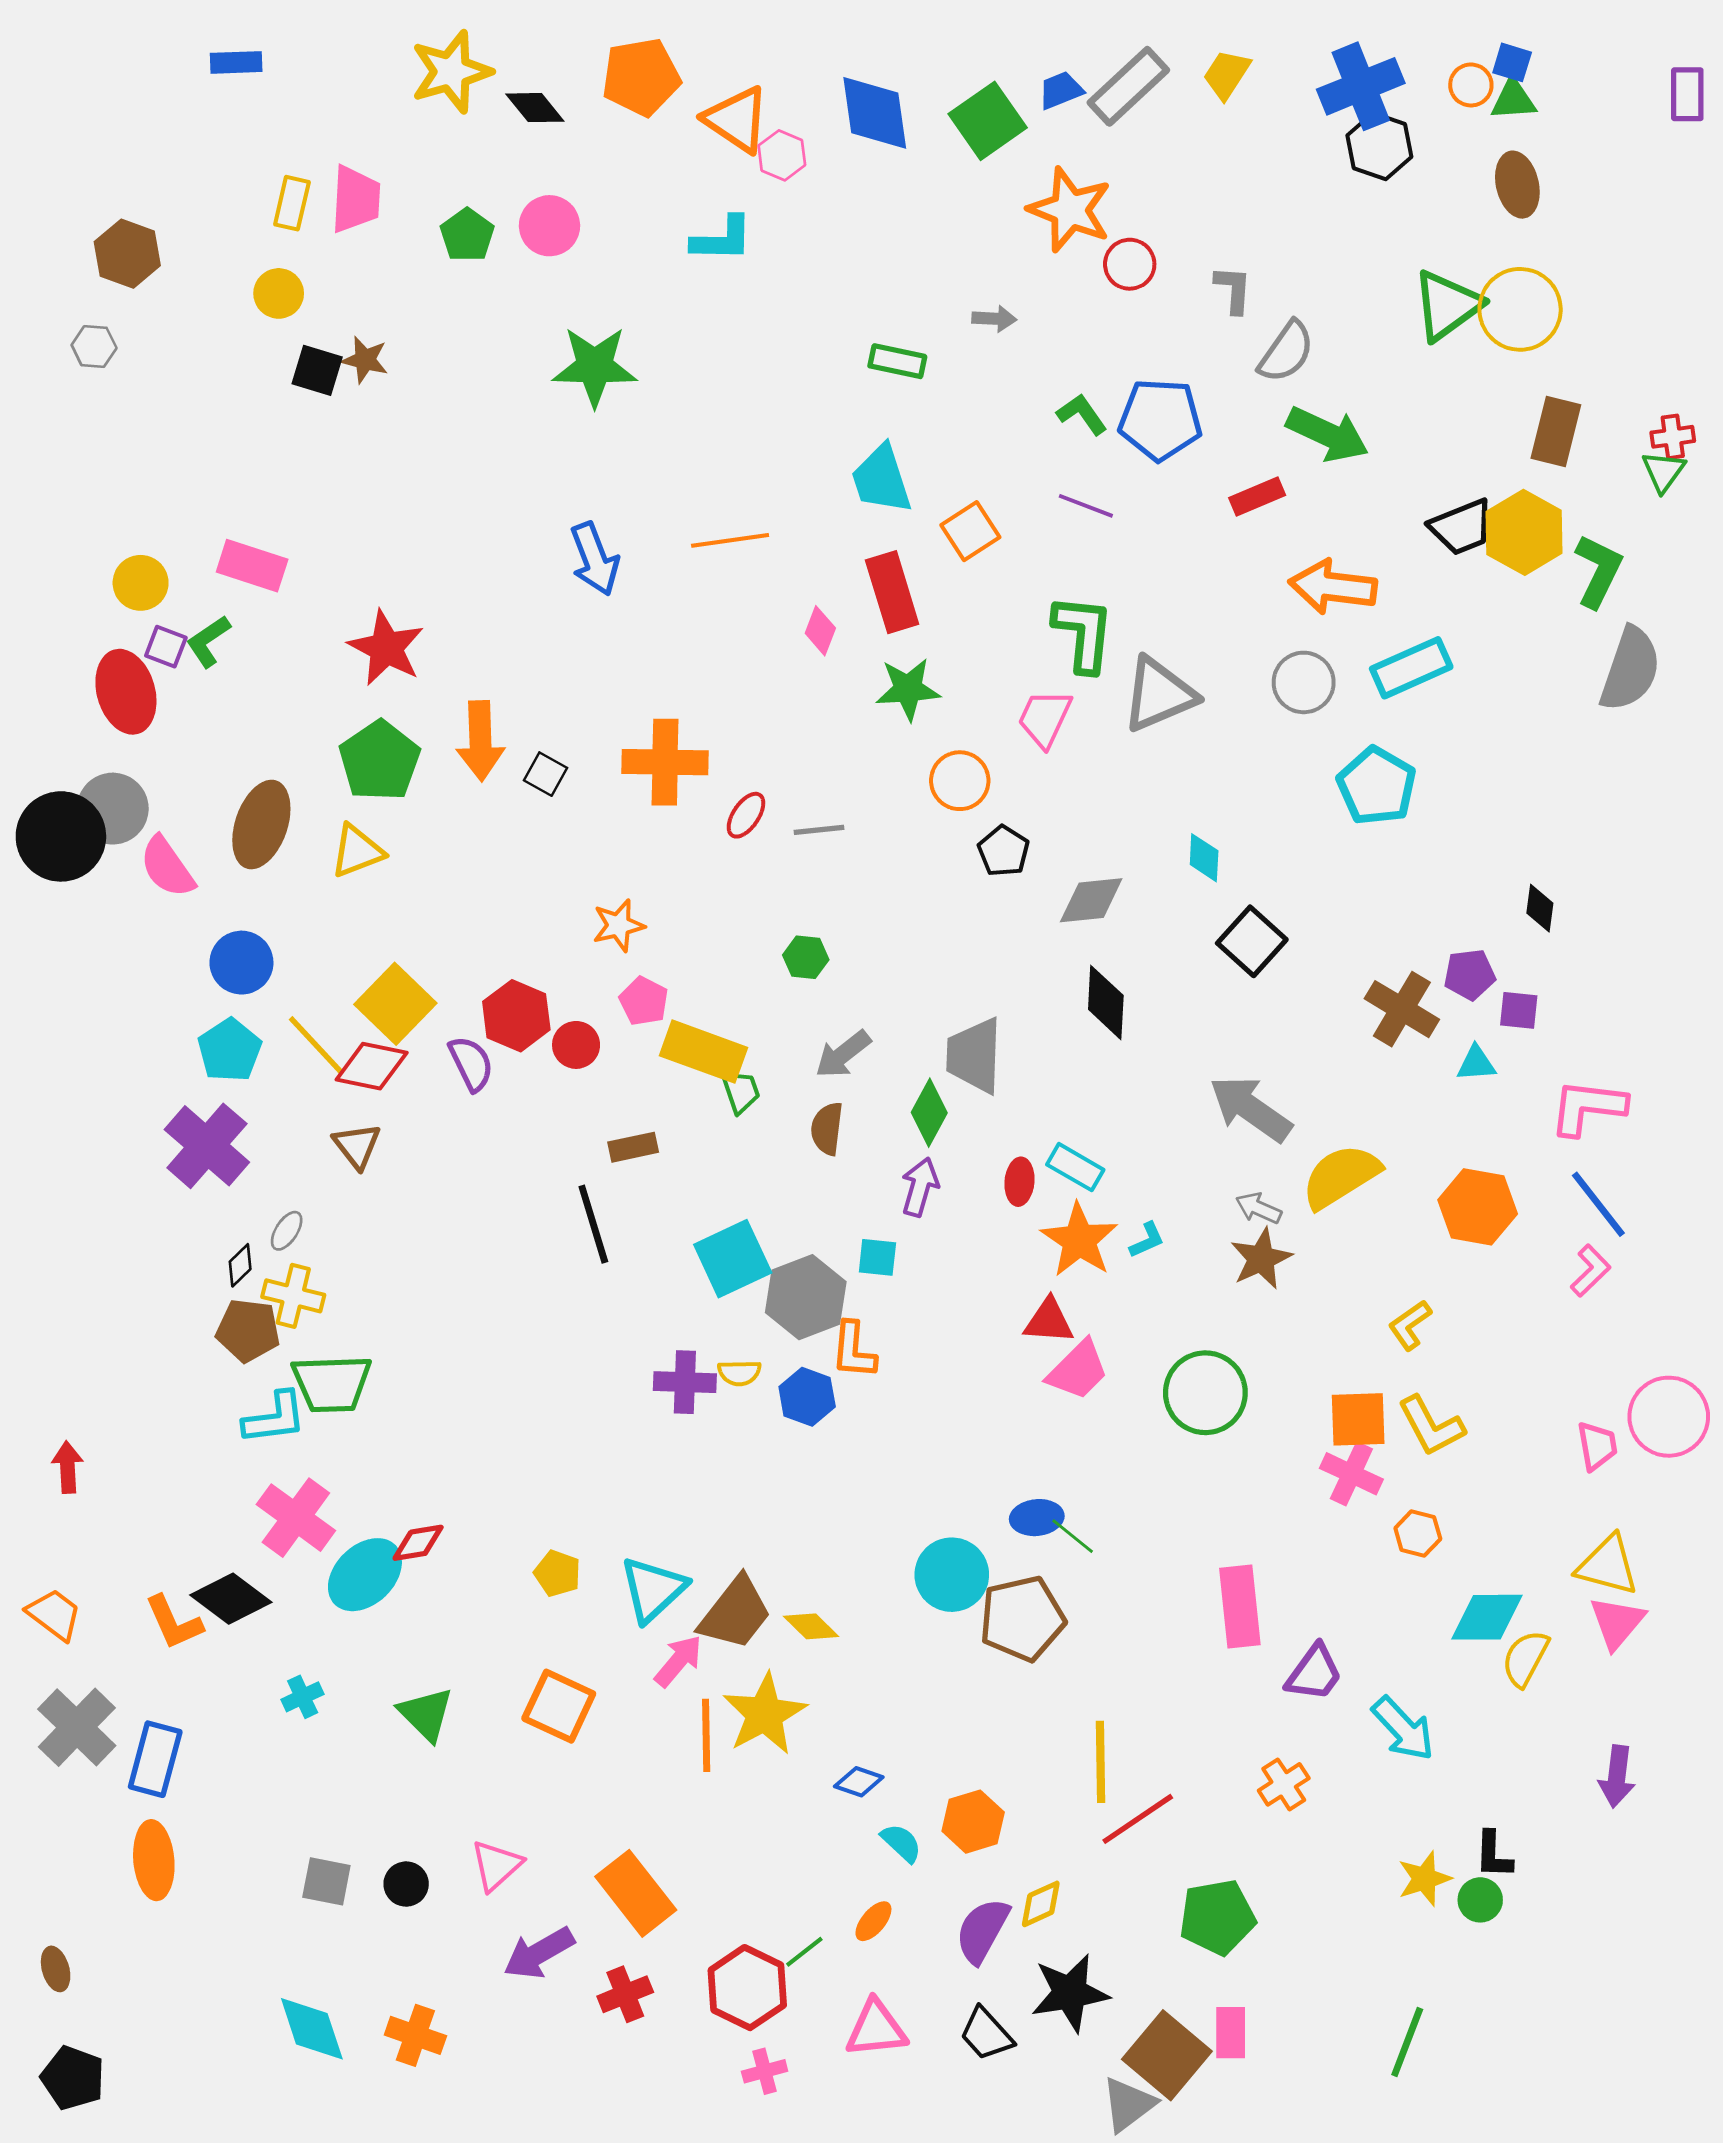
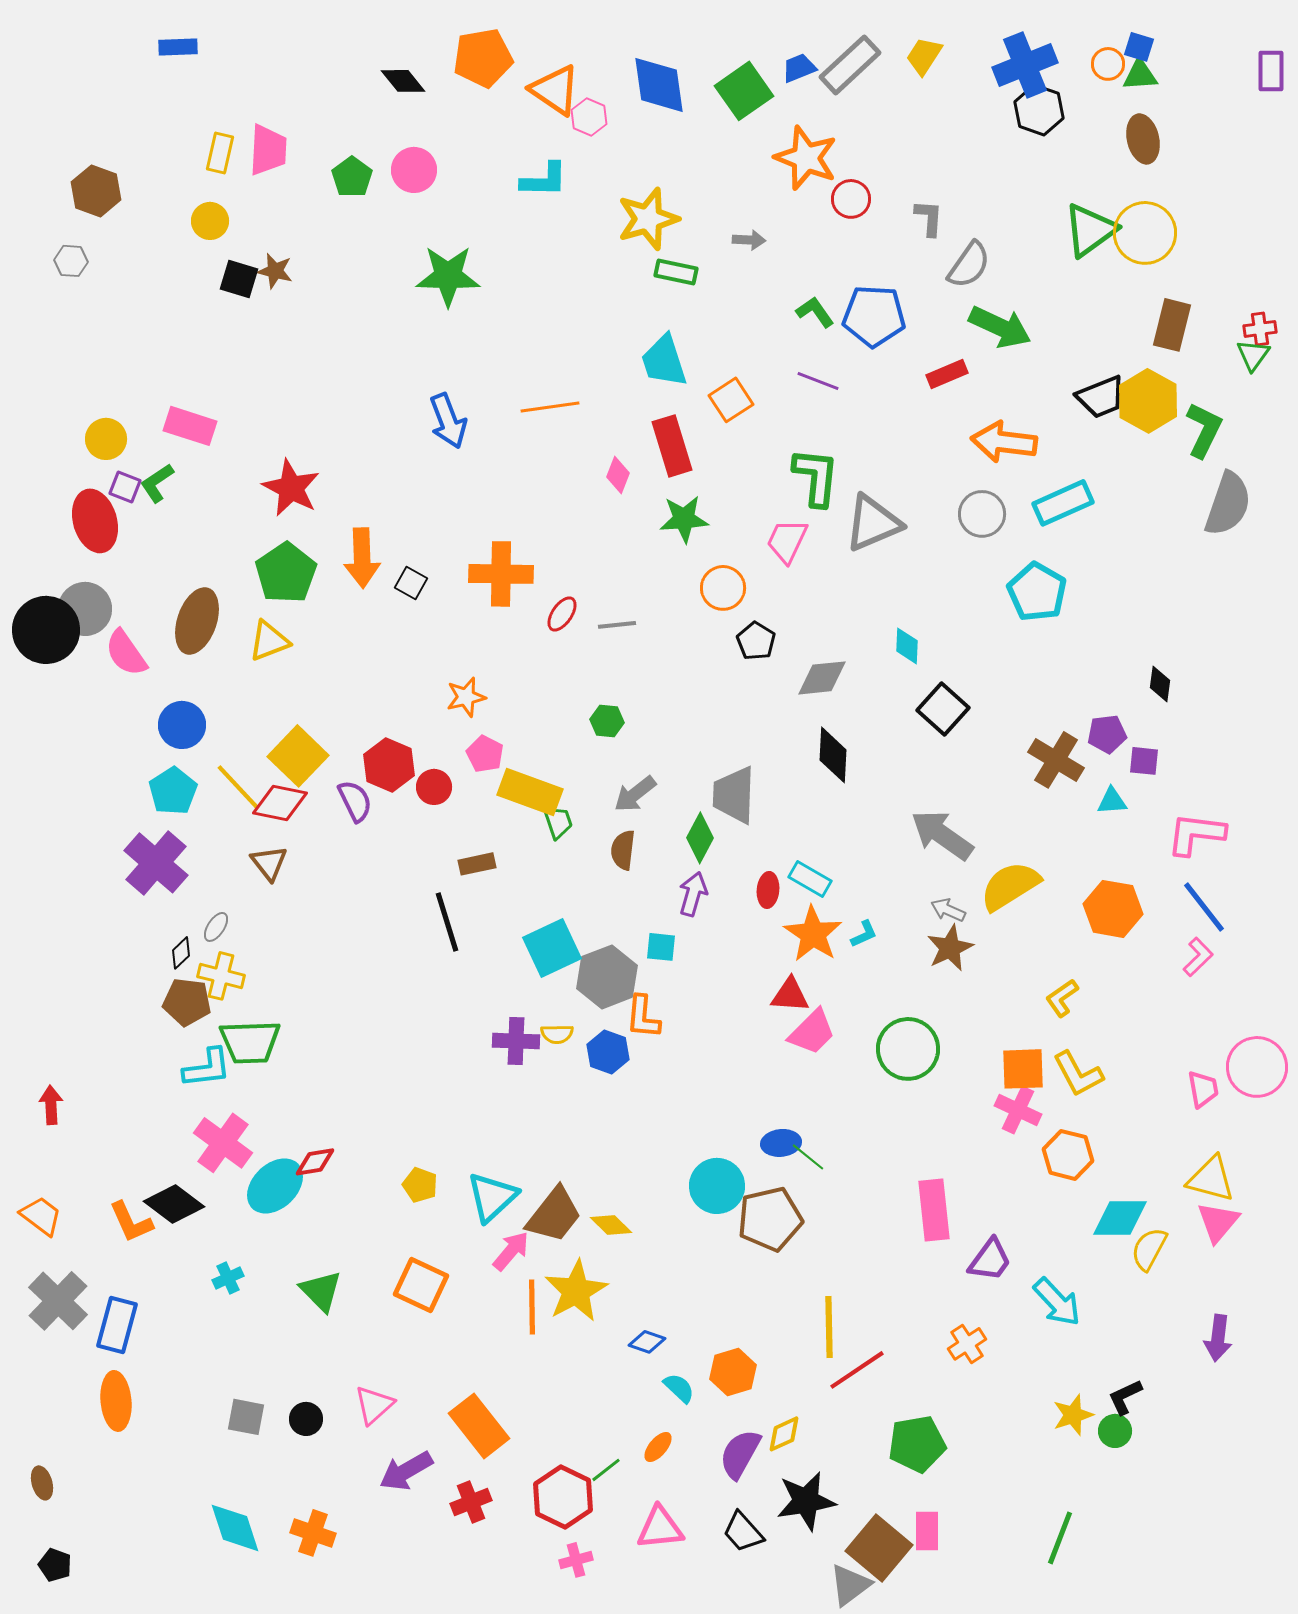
yellow star: (451, 72) -> (648, 219), moved
orange hexagon: (1418, 1533) -> (1068, 1155), size x1.4
black L-shape: (1493, 1855) -> (1125, 1397), turned 63
black pentagon: (73, 2078) -> (55, 1565), size x0.7

